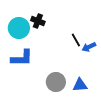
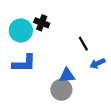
blue arrow: (89, 47) -> (98, 63), moved
blue triangle: (80, 85) -> (67, 75), moved

